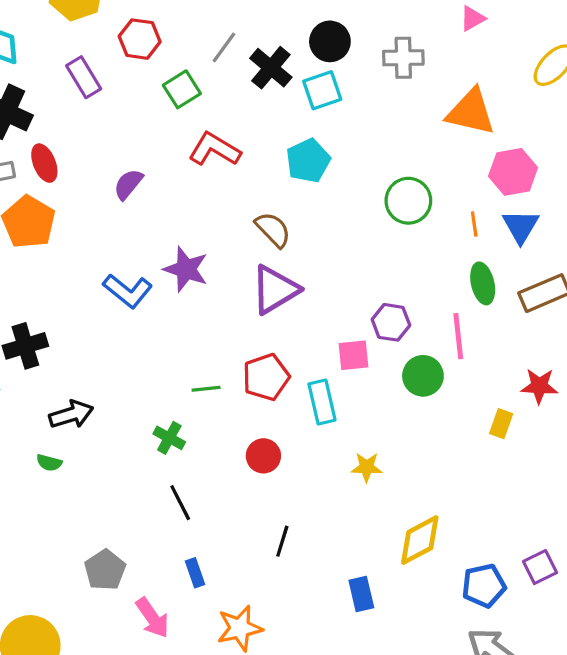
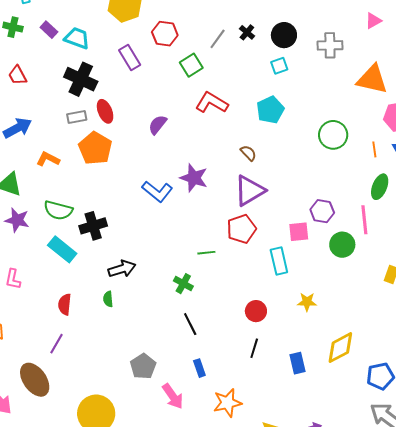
black cross: (271, 68) -> (247, 32), moved, size x0.6
cyan square: (322, 90) -> (279, 66), size x0.7
brown semicircle: (273, 230) -> (248, 153), size x0.7
green ellipse: (483, 283) -> (380, 187), turned 35
red pentagon: (266, 377) -> (241, 229), moved
red circle: (263, 456) -> (256, 311), moved
green semicircle: (49, 463) -> (108, 299), turned 70
blue rectangle: (361, 594) -> (297, 363), moved

